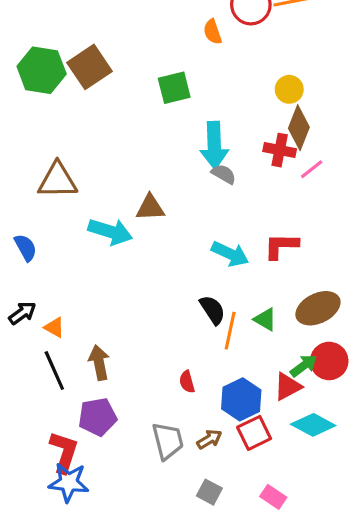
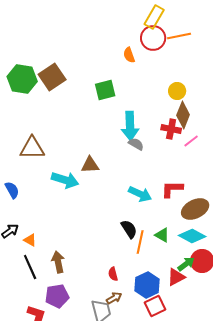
brown ellipse: (318, 308) -> (195, 209), moved
cyan diamond: (313, 425) -> (192, 236), moved
brown arrow: (209, 439) -> (114, 298), moved

